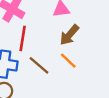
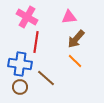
brown line: (39, 65) -> (46, 78), moved

